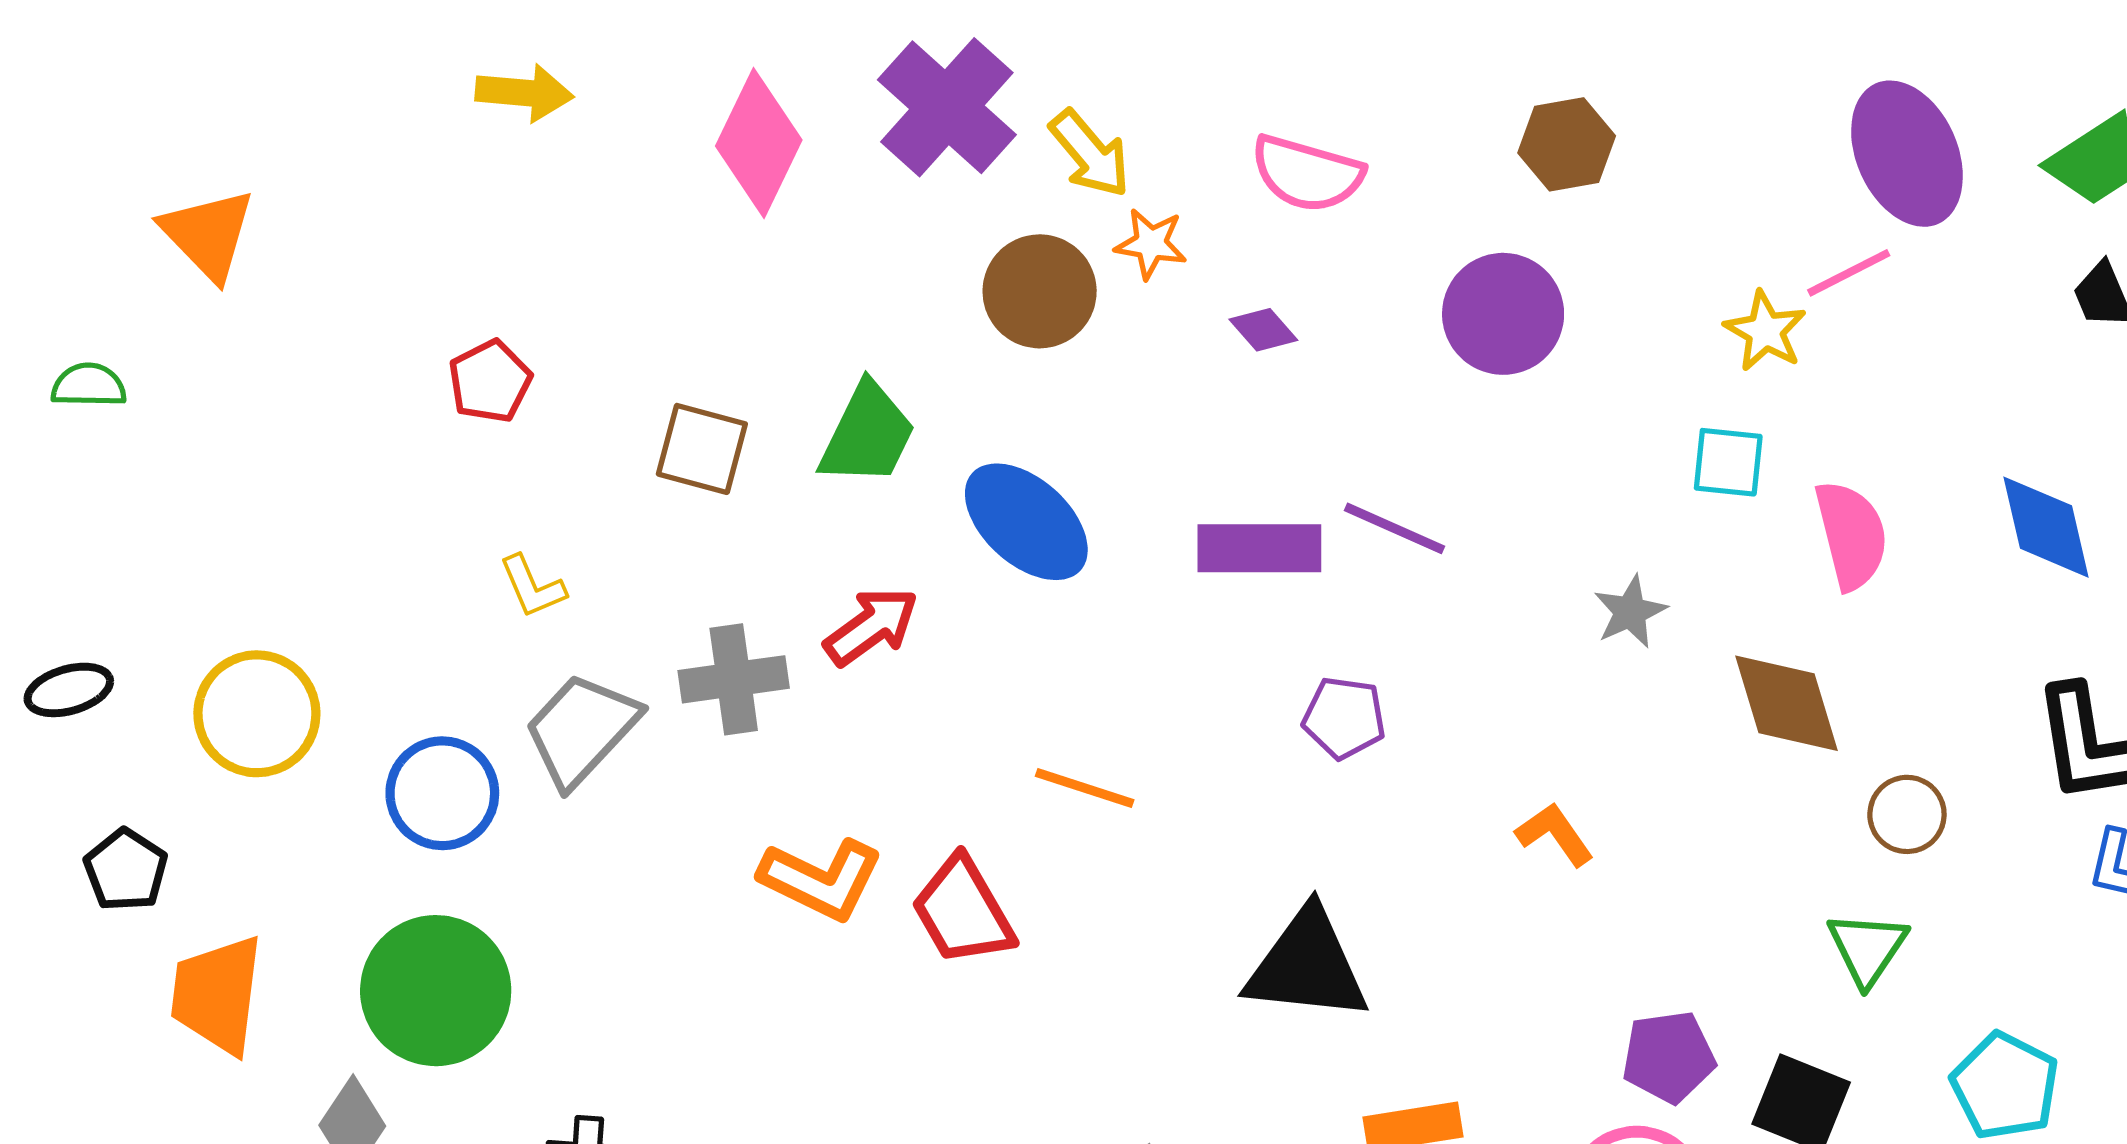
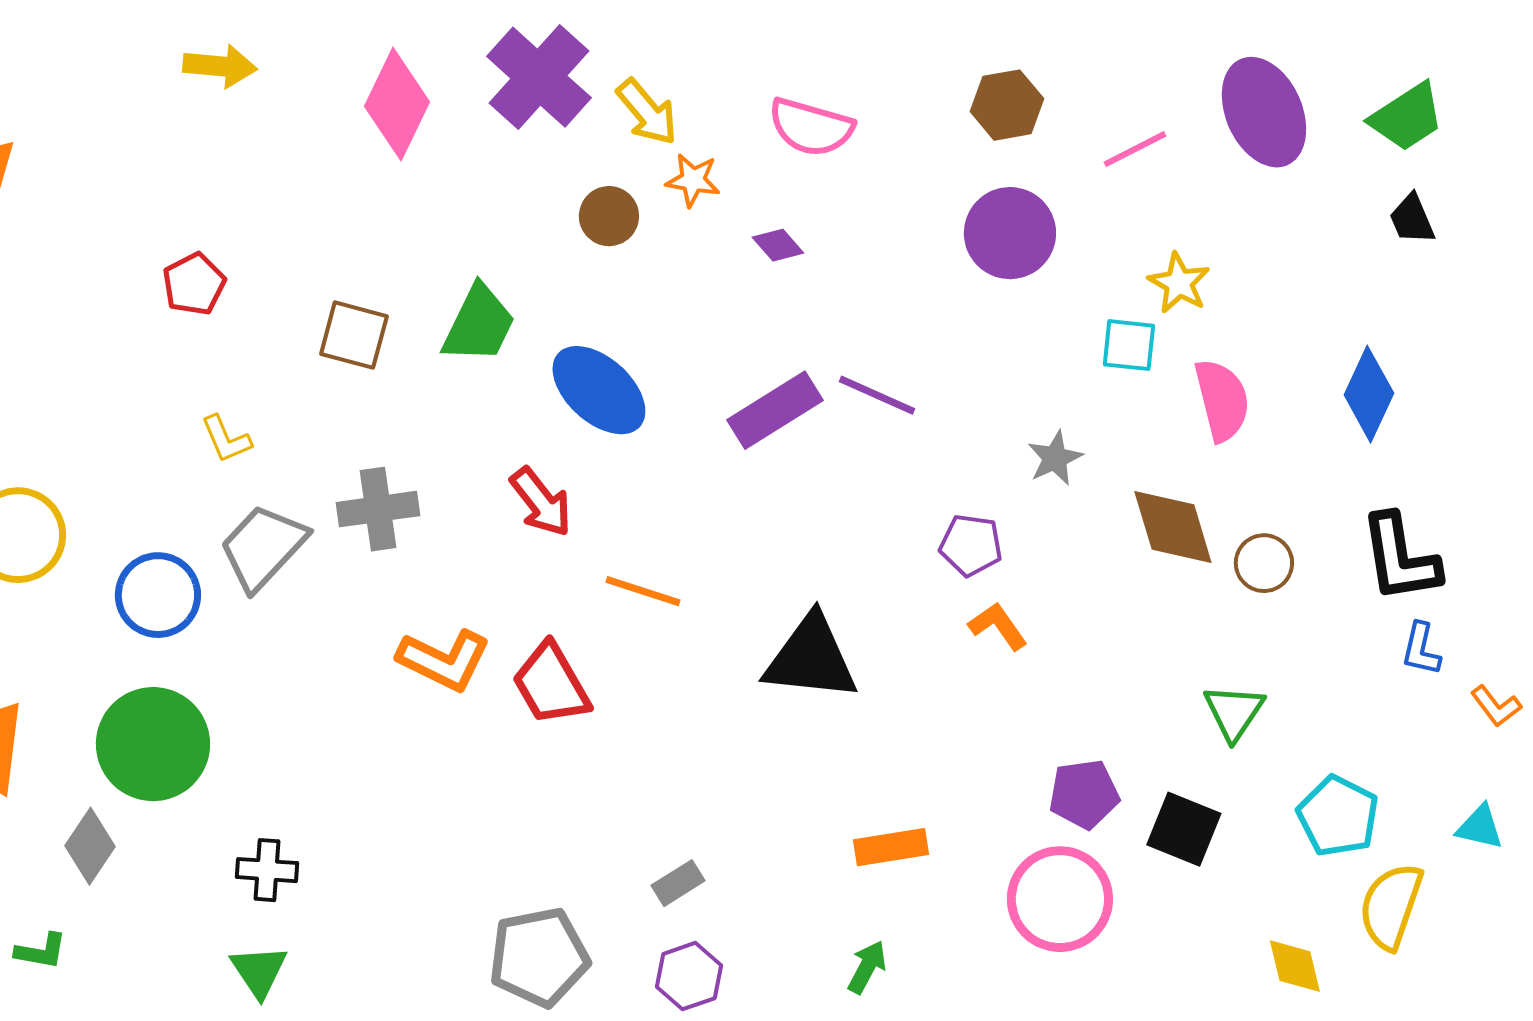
pink line: (1849, 273) -> (1135, 149), moved
brown circle: (1040, 291) -> (609, 216), size x0.7
purple circle: (1503, 314) -> (1010, 233), moved
yellow star: (1765, 331) -> (1179, 283), moved
blue diamond: (2046, 527) -> (1369, 394), turned 38
purple rectangle: (1259, 548) -> (775, 410), turned -32
red arrow: (871, 626) -> (541, 502), moved, turned 88
purple pentagon: (1344, 718) -> (971, 545), moved
brown circle: (1907, 814) -> (1264, 563), moved
black triangle: (1307, 965) -> (811, 658), moved

